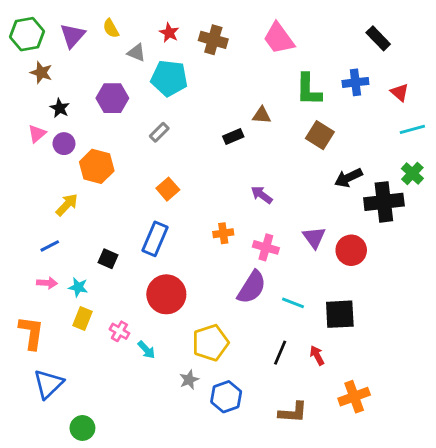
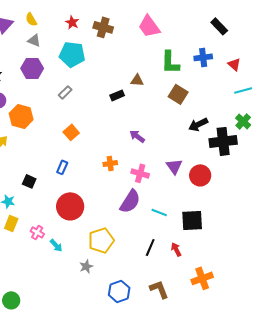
gray triangle: (136, 53) -> (34, 40), moved
blue rectangle: (155, 239) -> (62, 167), size x0.6
blue hexagon: (226, 397) -> (119, 291), moved
brown L-shape: (293, 412) -> (159, 289), turned -115

